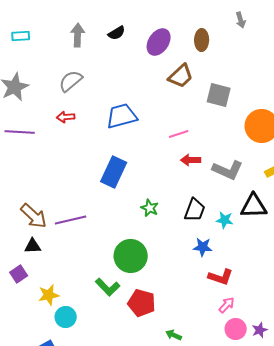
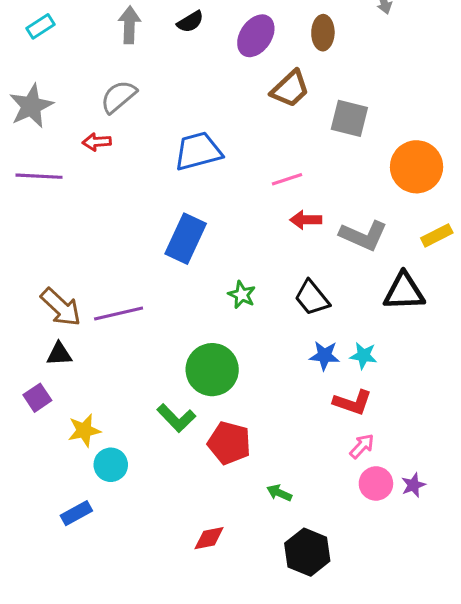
cyan rectangle: (21, 36) -> (41, 26), turned -30
red arrow: (66, 117) -> (97, 142), moved
black trapezoid: (195, 210) -> (312, 298), turned 120
cyan star: (225, 220) -> (363, 356), moved

